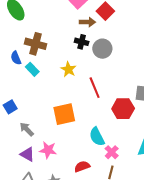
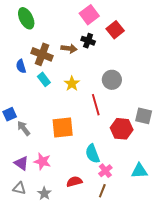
brown arrow: (87, 22) -> (69, 49), moved
black cross: (82, 42) -> (88, 41), moved
gray circle: (102, 49) -> (112, 80), moved
cyan rectangle: (32, 69) -> (44, 79), moved
gray arrow: (27, 129) -> (24, 128), moved

